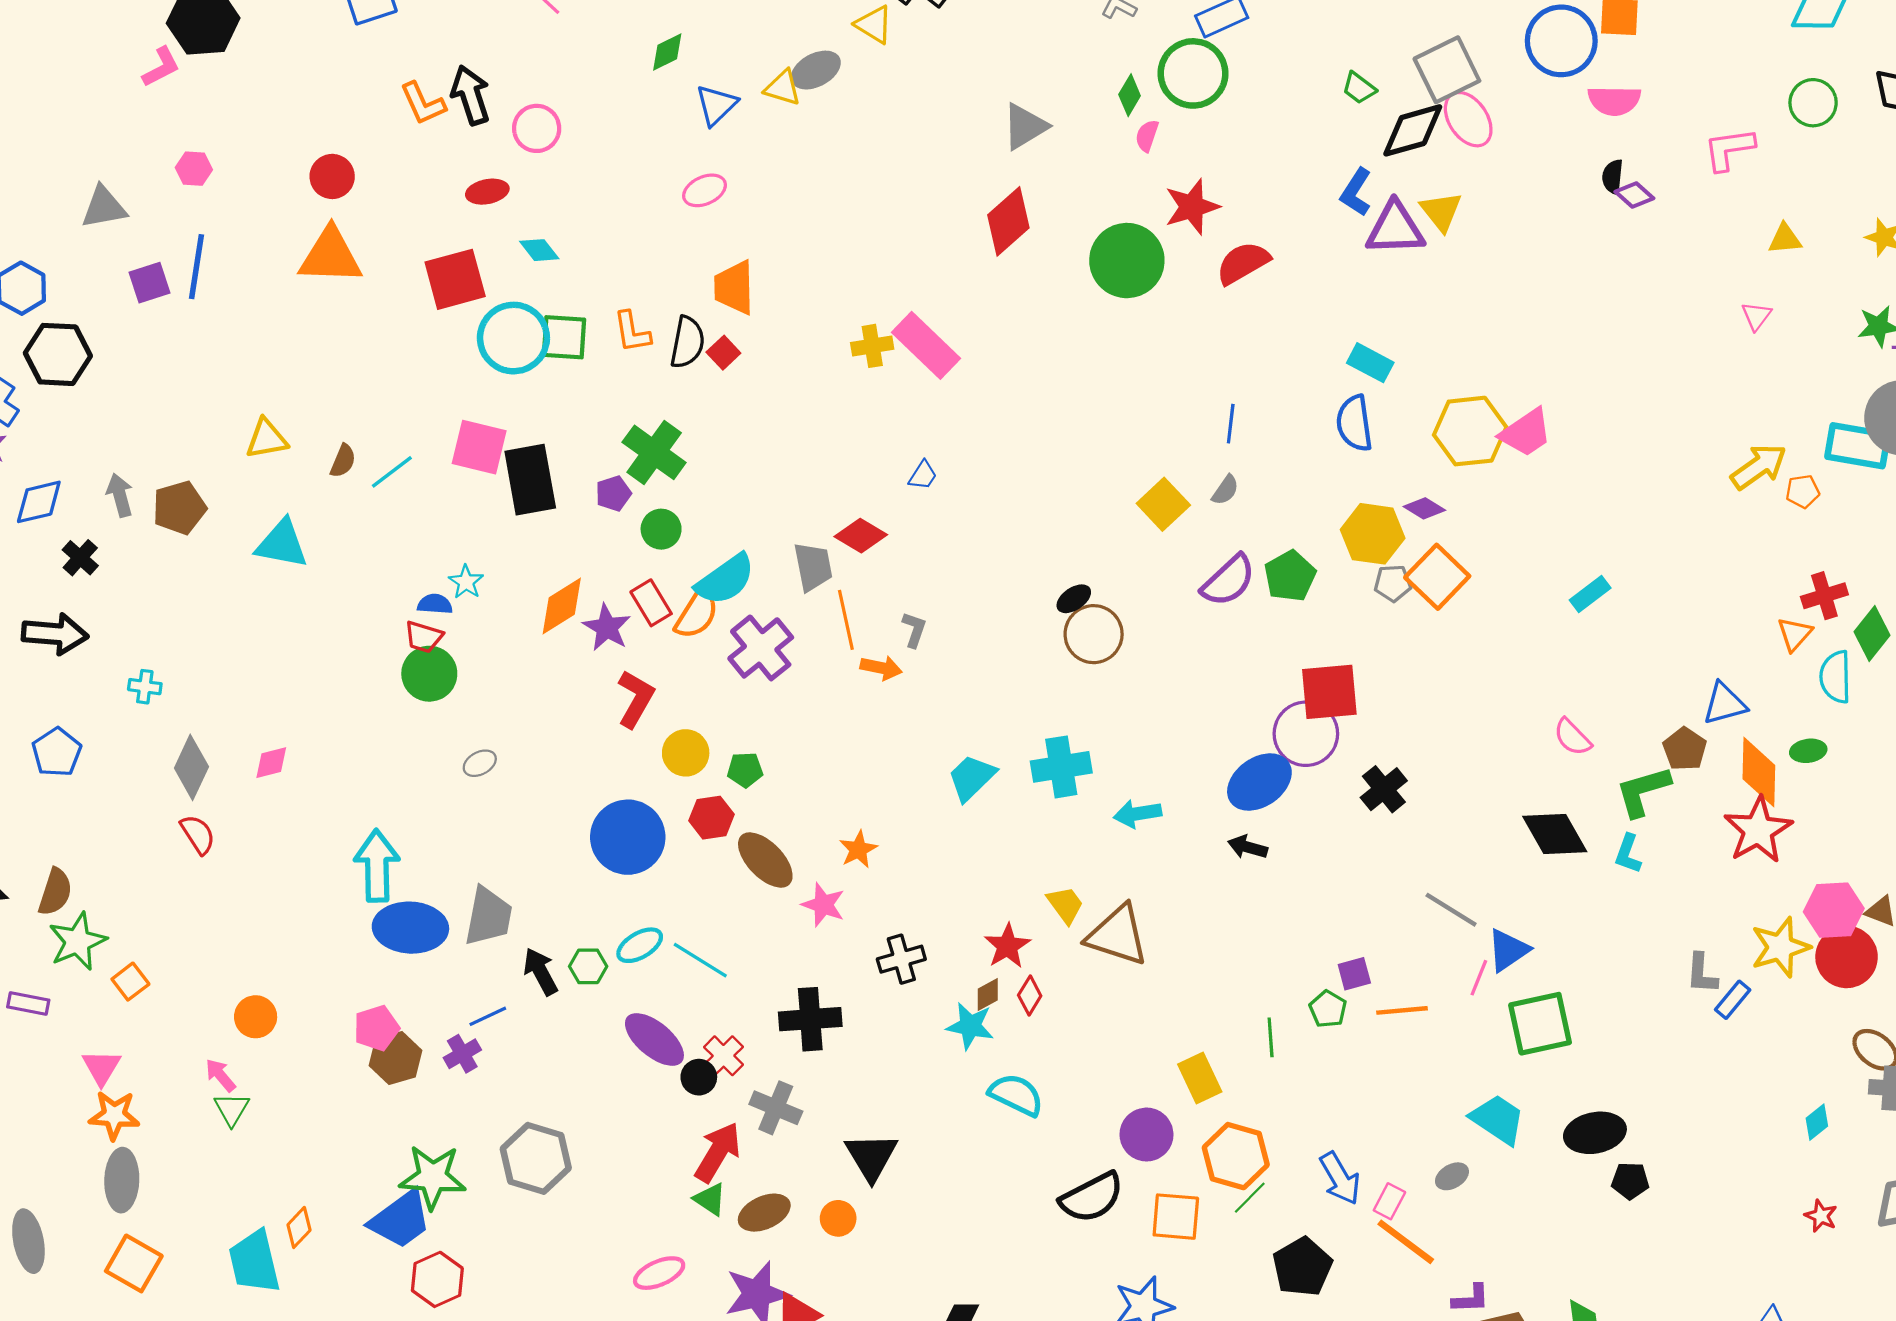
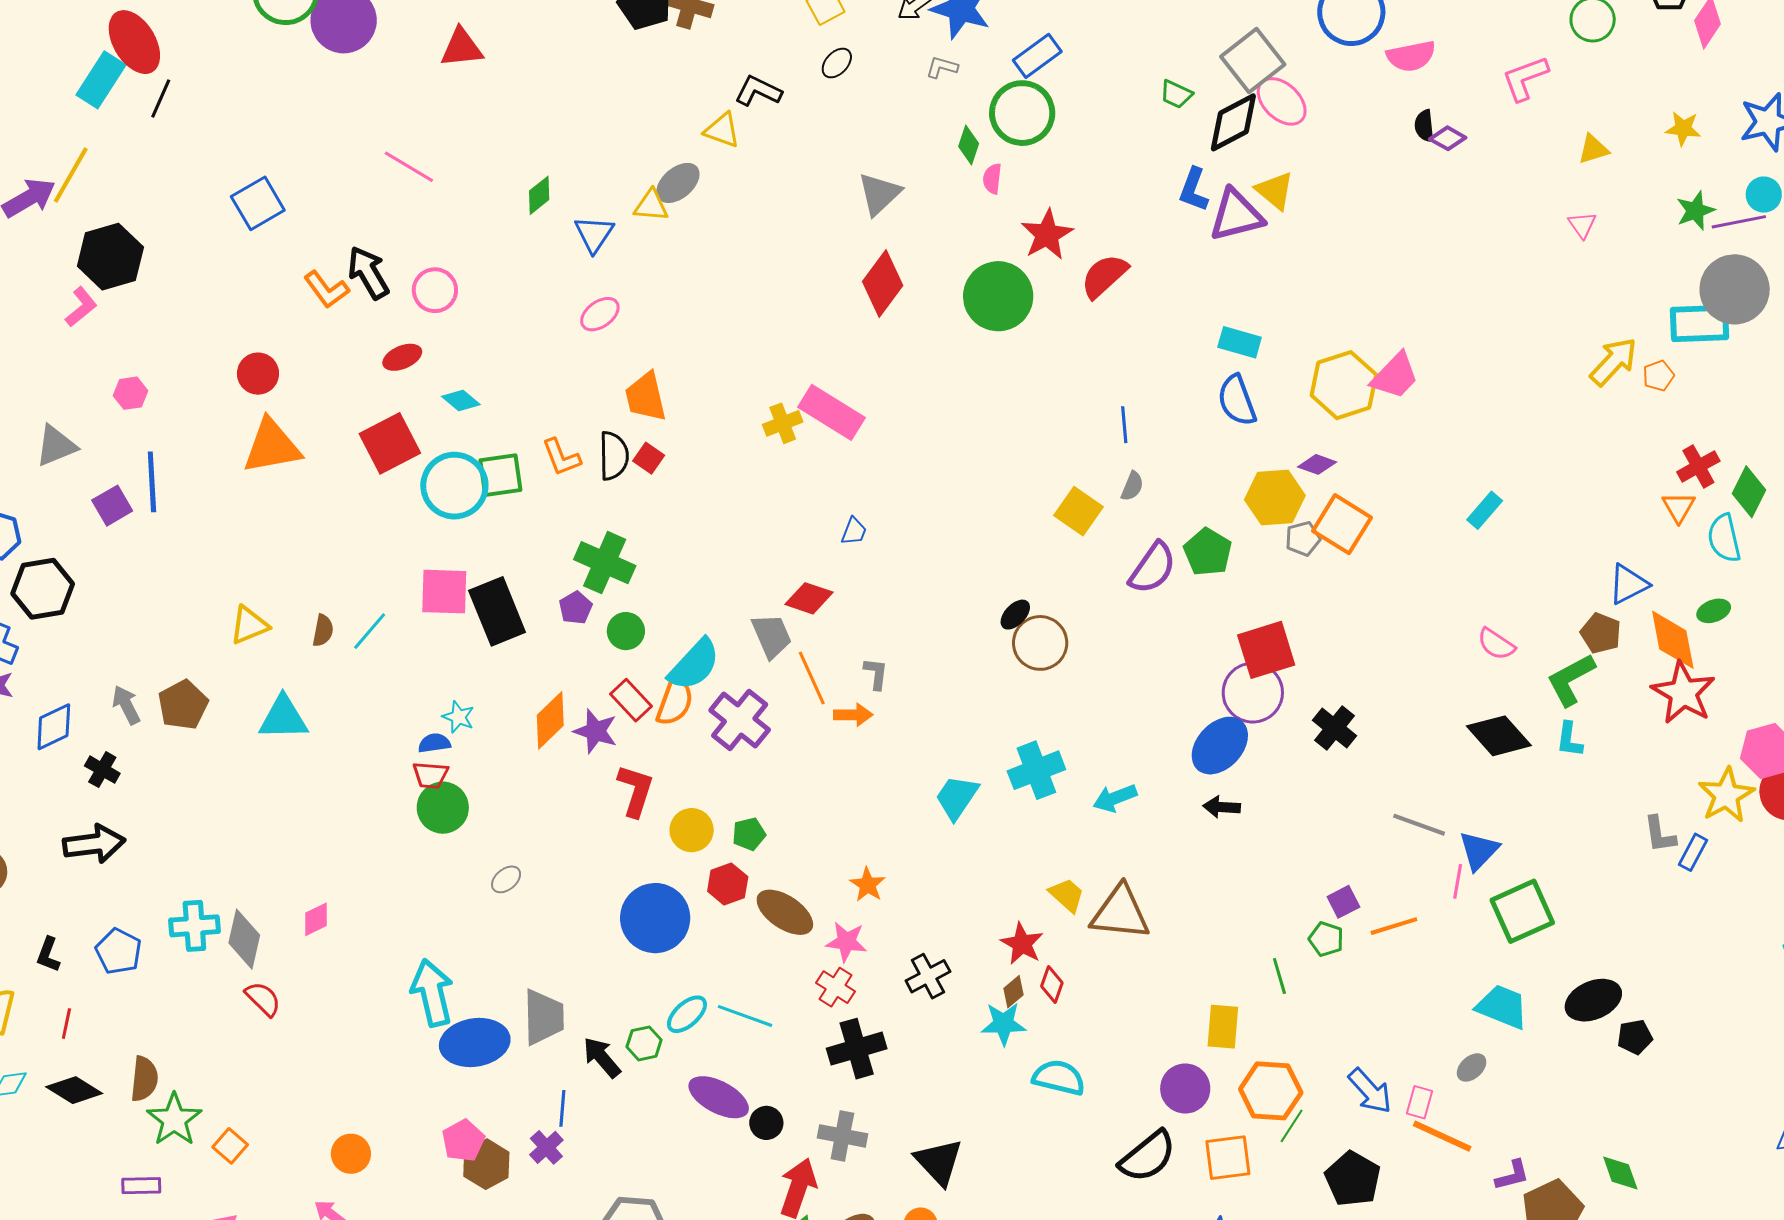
cyan cross: (145, 687) -> (194, 926), moved, size x1.6
blue line: (488, 1016) -> (562, 1108), turned -48
red cross: (724, 1056) -> (836, 987), moved
yellow rectangle: (1200, 1078) -> (1223, 1027), turned 42

